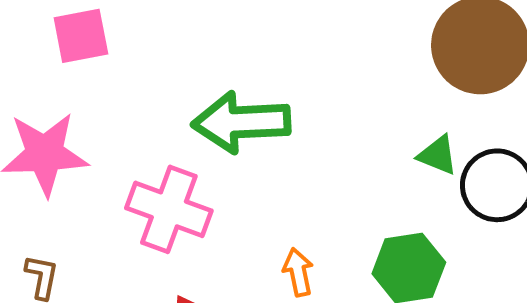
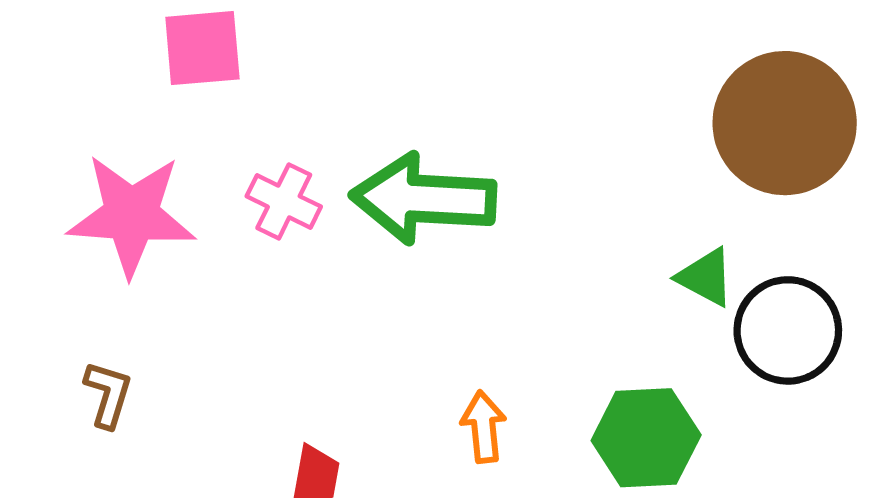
pink cross: (169, 209) -> (284, 201), moved, size x0.6

